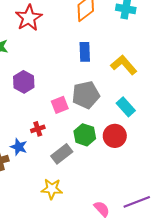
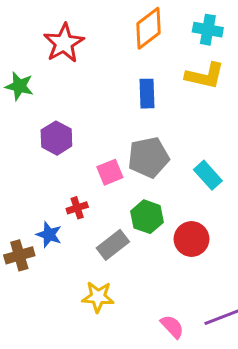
yellow L-shape: (124, 65) -> (205, 76), moved, turned 144
red circle: (115, 136) -> (192, 239), moved

